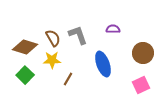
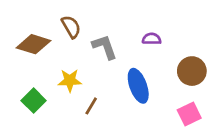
brown semicircle: (53, 38) -> (71, 27), moved
brown diamond: (25, 47) -> (34, 44), moved

